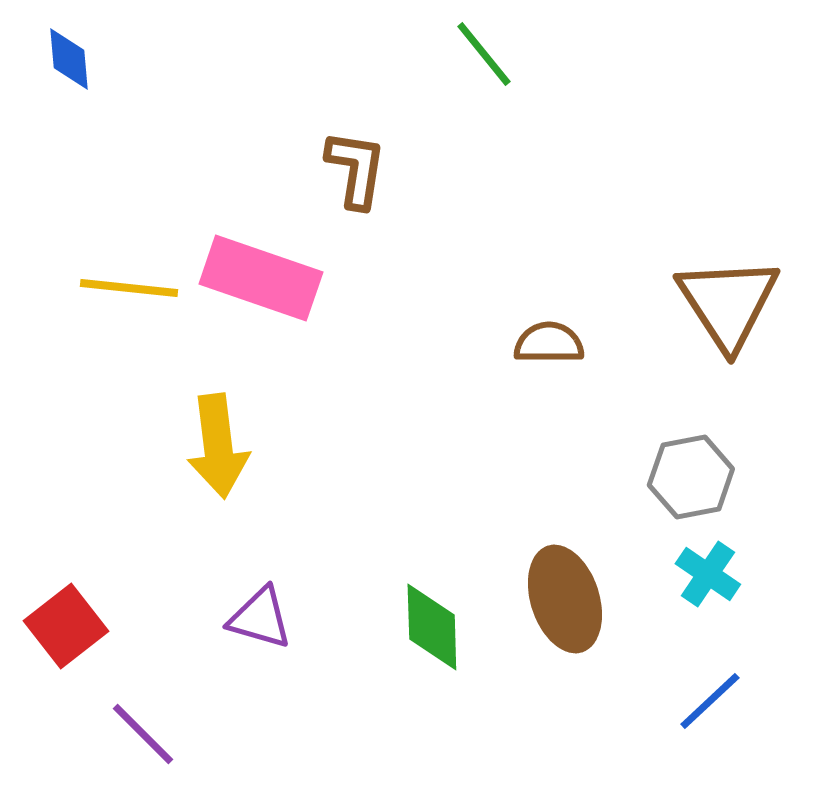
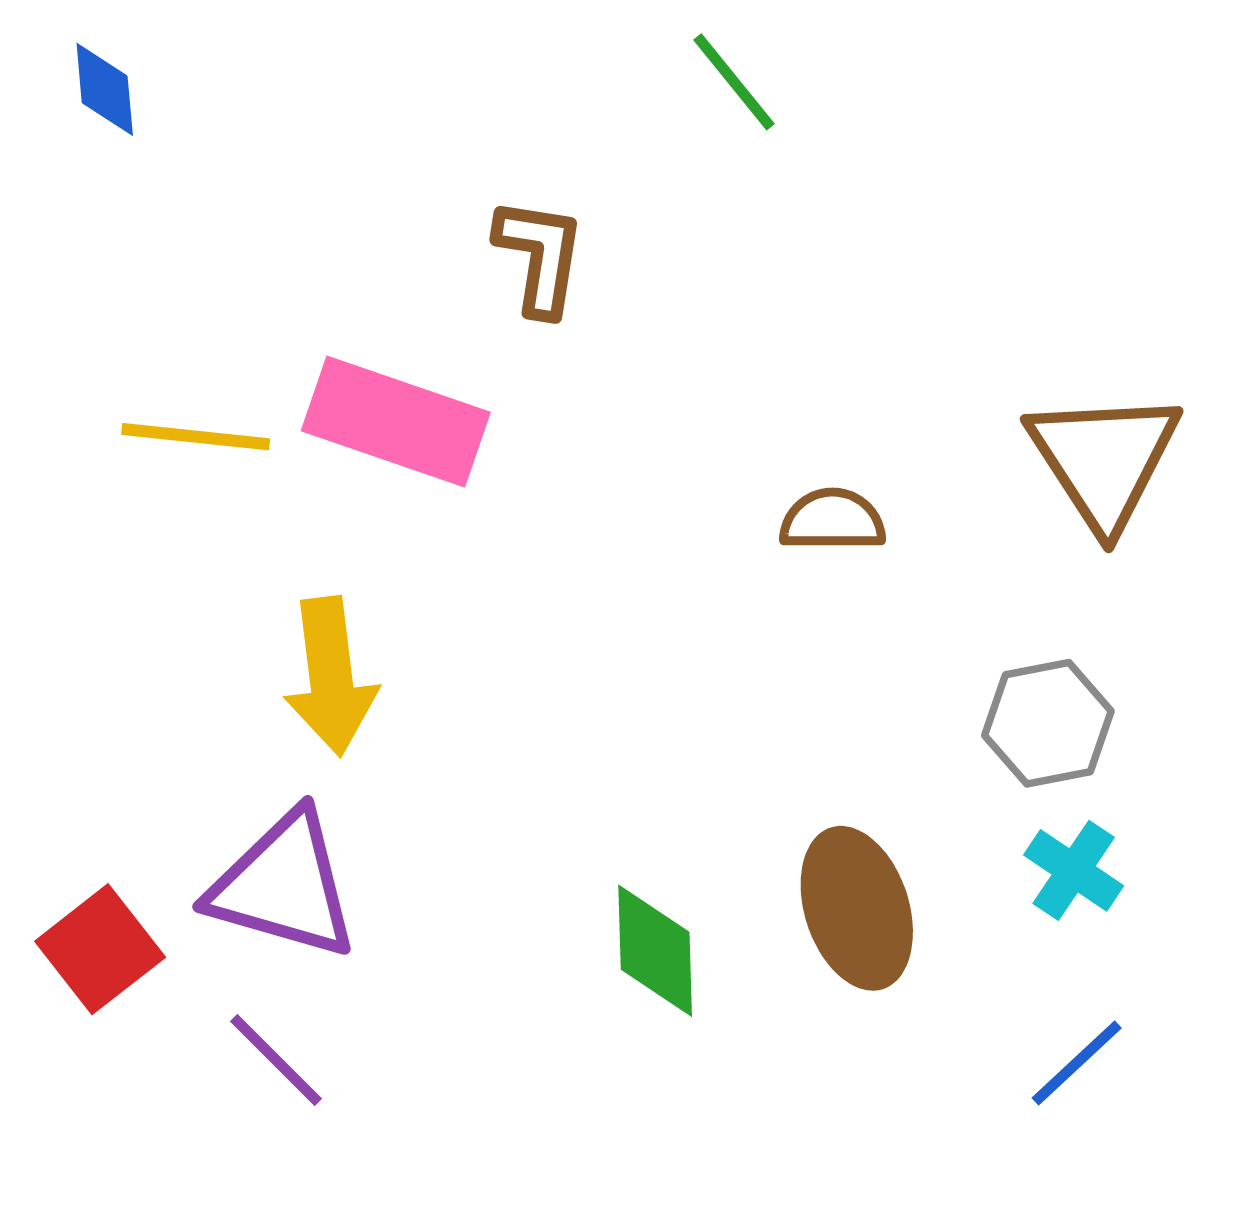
purple triangle: (260, 618) -> (284, 886), moved, size x1.6
purple line: (143, 734) -> (276, 1060), moved

